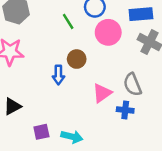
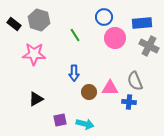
green line: (68, 21) -> (75, 35), moved
brown circle: (77, 59) -> (89, 92), moved
pink triangle: (102, 93) -> (110, 88), turned 36

